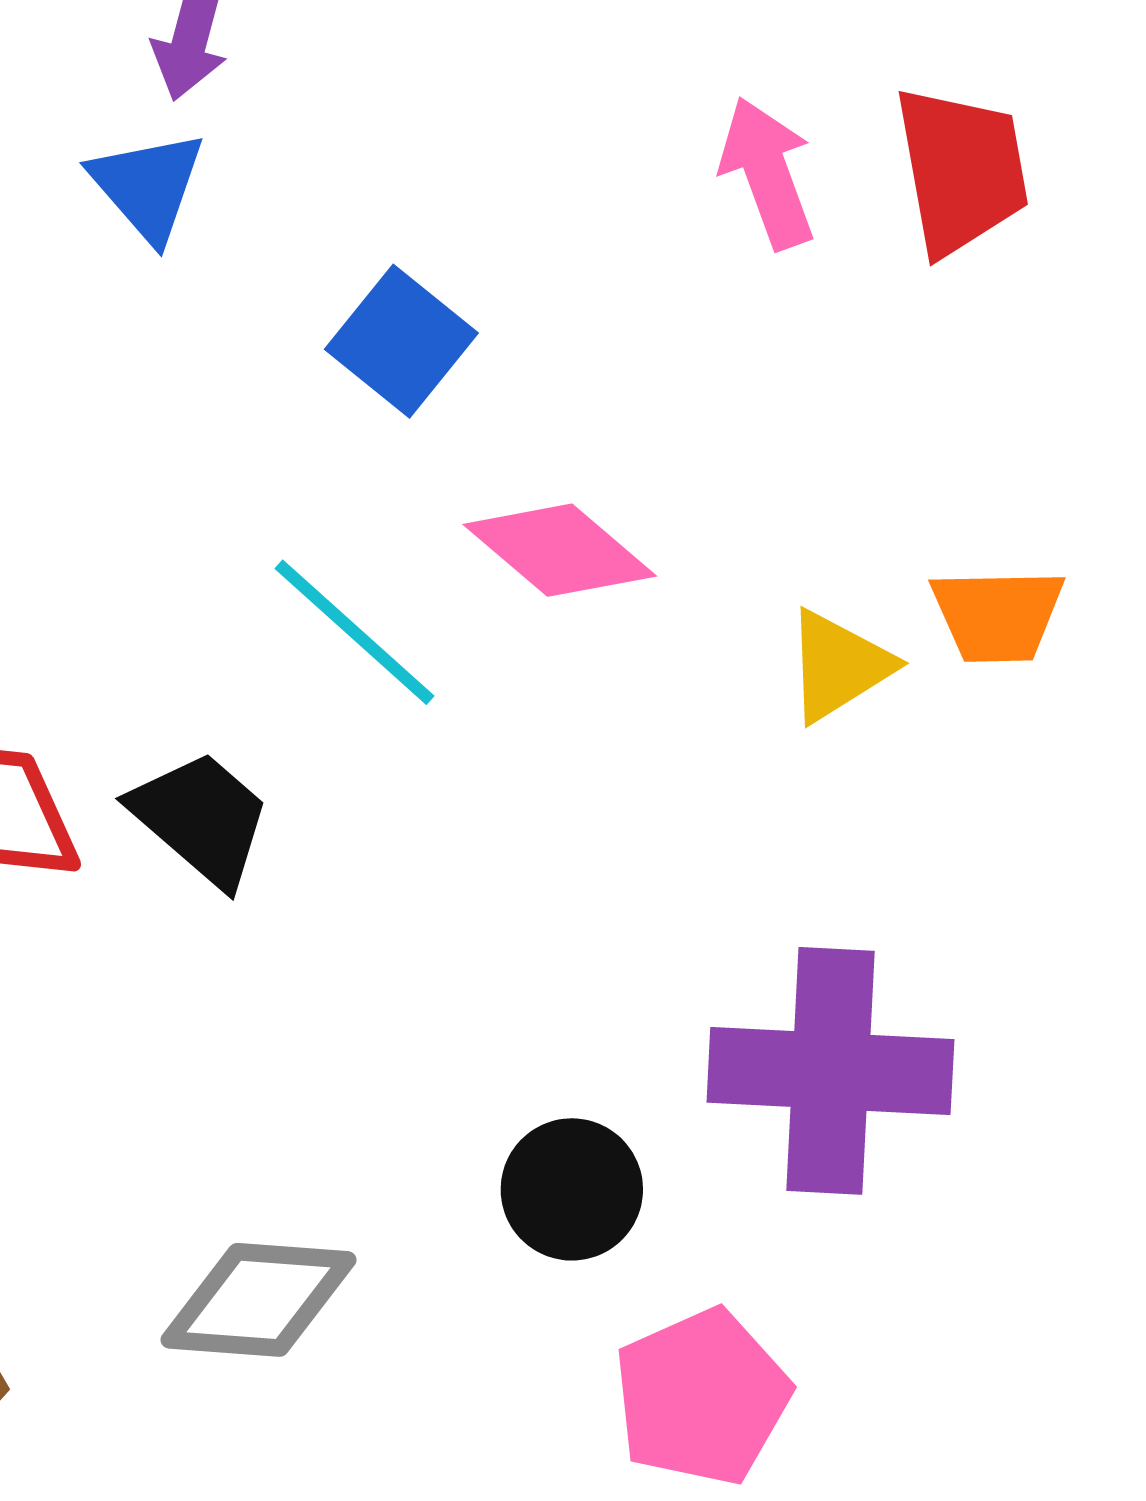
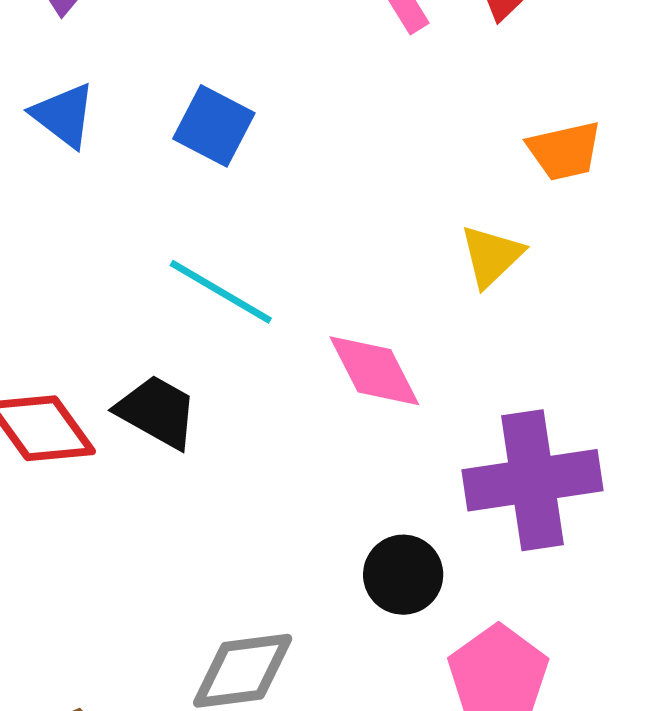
blue triangle: (148, 186) -> (64, 115), moved
pink diamond: (560, 550) -> (374, 371), moved, turned 34
orange trapezoid: (998, 615) -> (565, 151), moved

